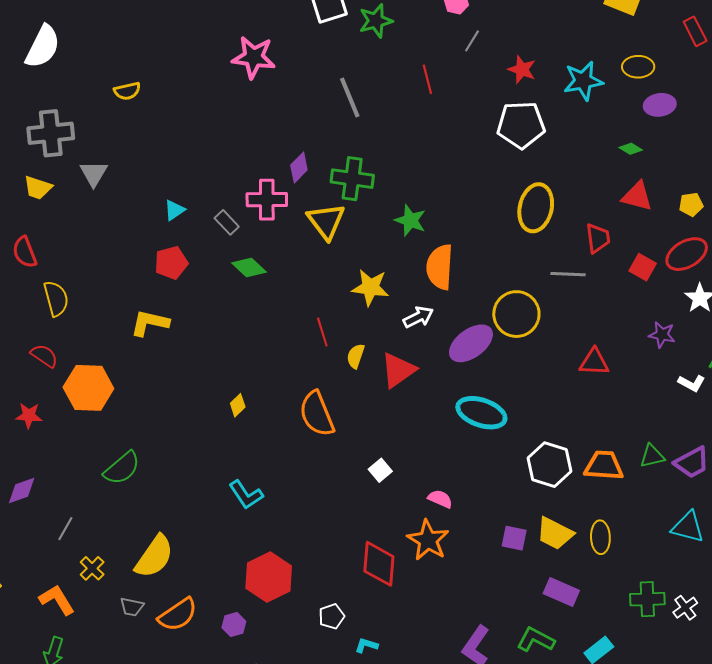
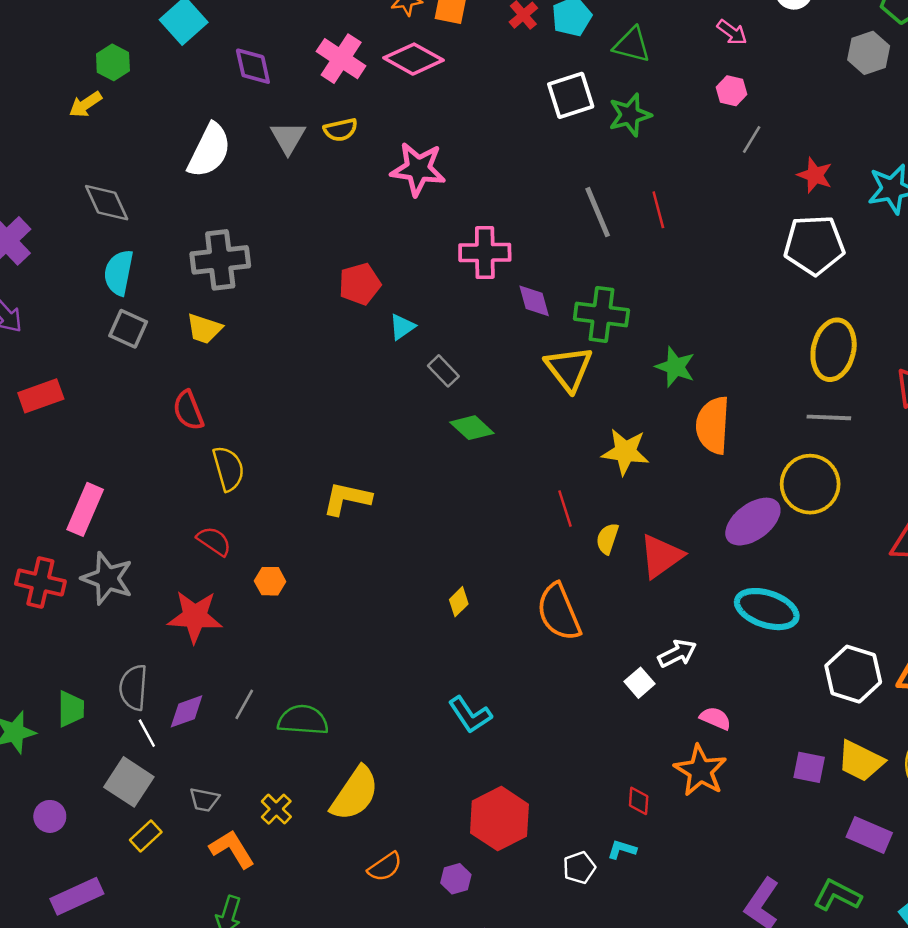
pink star: (254, 57) -> (418, 169), moved
red line: (427, 79) -> (658, 210), moved
yellow semicircle: (127, 91) -> (341, 130), moved
purple diamond: (299, 167) -> (534, 301), turned -60
gray triangle: (94, 173) -> (288, 138), moved
pink cross: (267, 200) -> (485, 252), moved
cyan triangle: (174, 210) -> (402, 327), moved
red pentagon: (171, 263) -> (360, 284), moved
gray line: (568, 274) -> (829, 417), moved
white arrow: (418, 317) -> (677, 654), moved
orange hexagon: (88, 388) -> (270, 581), size x0.5
red star: (29, 416) -> (195, 617), size x1.6
green semicircle: (122, 468) -> (303, 720), moved, turned -135
gray line: (65, 529) -> (244, 704), moved
red diamond: (379, 564) -> (639, 801), size x0.5
gray trapezoid: (132, 607) -> (204, 800), moved
orange semicircle: (178, 615) -> (385, 867), size x0.7
cyan L-shape: (366, 645) -> (622, 849), moved

